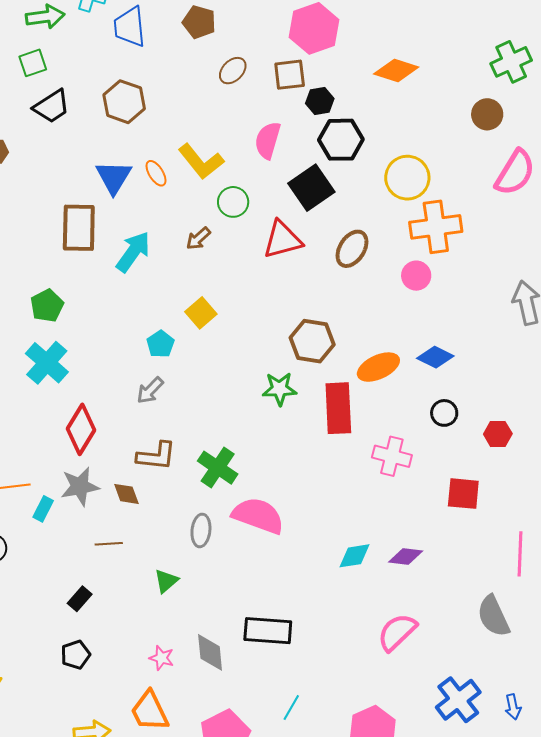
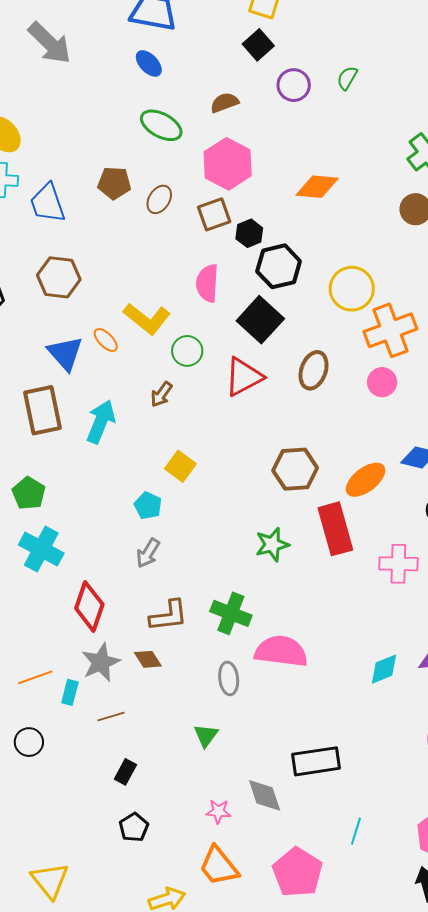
brown ellipse: (233, 71) -> (159, 199), moved
green star: (280, 389) -> (272, 544), moved
brown line: (109, 544) -> (111, 716), moved

